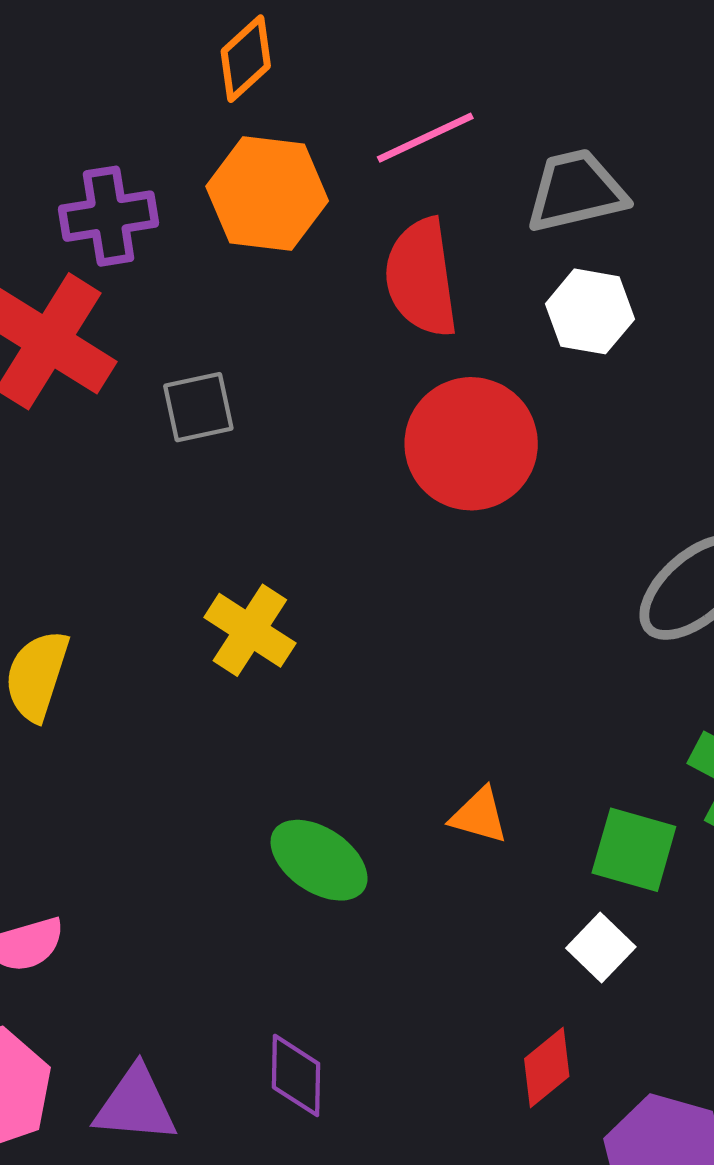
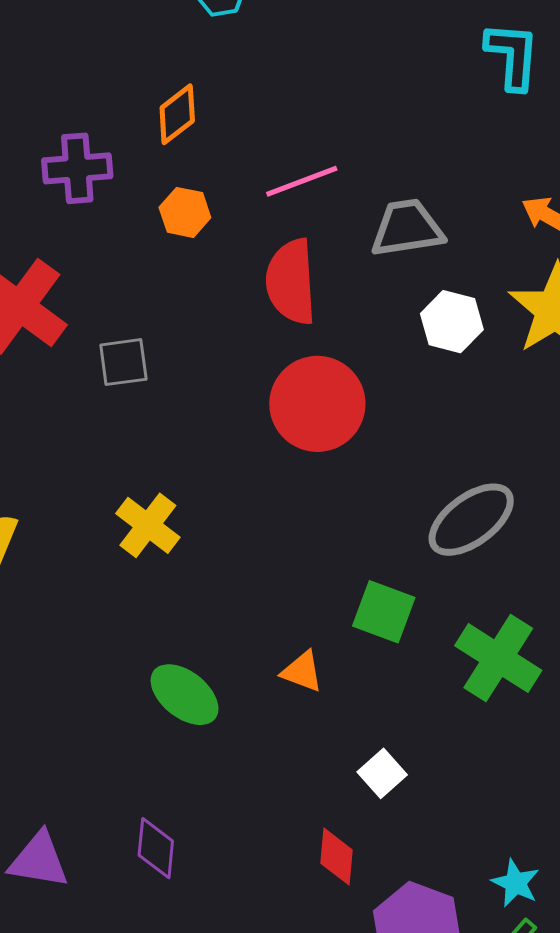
orange hexagon: (267, 194) -> (185, 212), size x0.6
purple cross: (109, 216) -> (77, 168), moved
white hexagon: (590, 311) -> (452, 322), moved
green square: (634, 850) -> (384, 612), moved
red diamond: (547, 1068) -> (336, 857), turned -50

